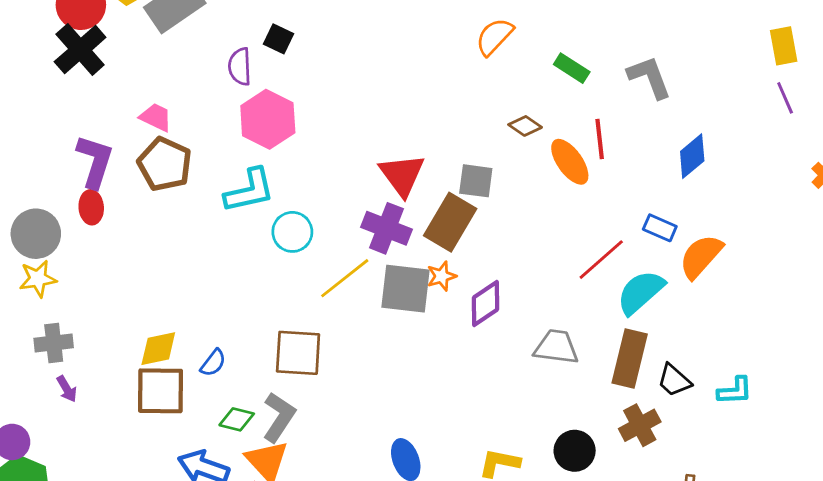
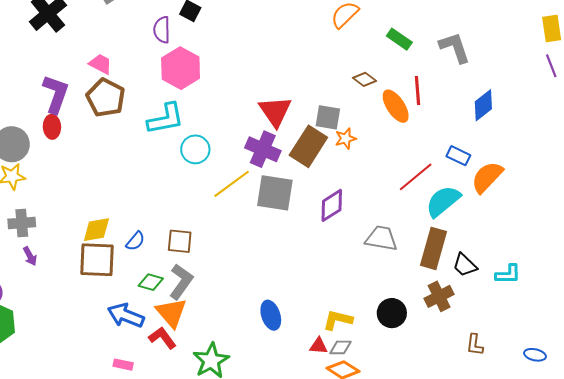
orange star: (442, 276) -> (346, 139), moved
brown square: (298, 353) -> (180, 241), moved, size x0.7

